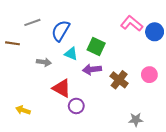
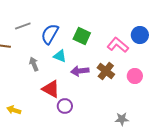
pink L-shape: (132, 23) -> (118, 45), moved
green square: (96, 46) -> (82, 36), moved
gray arrow: (44, 62) -> (34, 64), turned -120
brown cross: (119, 80) -> (106, 71), moved

